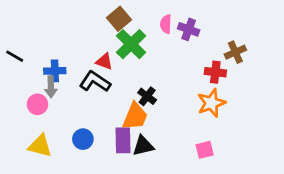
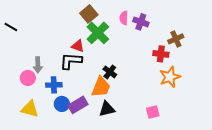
black line: (15, 56) -> (11, 27), moved
blue cross: (55, 71) -> (54, 85), moved
black L-shape: (95, 82) -> (71, 61), turned -30
orange star: (211, 103) -> (170, 77), moved
purple rectangle: (123, 140) -> (78, 105), moved, turned 60

